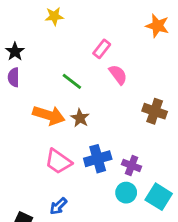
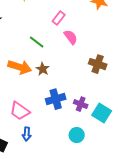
pink trapezoid: (58, 161) -> (20, 111), moved
cyan circle: (126, 193) -> (77, 135), moved
cyan square: (159, 197) -> (102, 113), moved
blue arrow: (58, 206) -> (27, 134), turned -40

